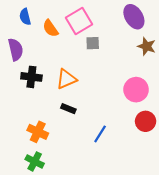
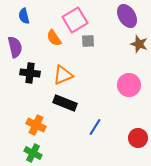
orange semicircle: (50, 28) -> (54, 38), moved
black rectangle: (68, 109) -> (65, 103), size x1.6
red circle: (146, 121) -> (138, 138), moved

